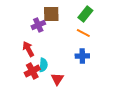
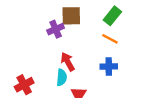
red arrow: (28, 49) -> (68, 62), moved
red cross: (32, 71) -> (24, 85), moved

